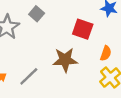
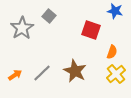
brown star: (65, 60) -> (75, 71), moved, turned 30

